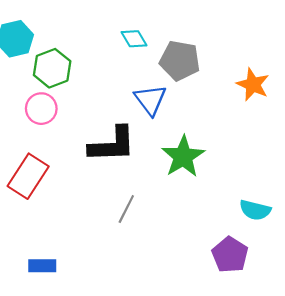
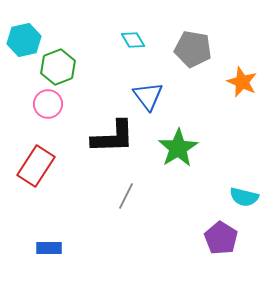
gray pentagon: (180, 61) -> (193, 49), moved

